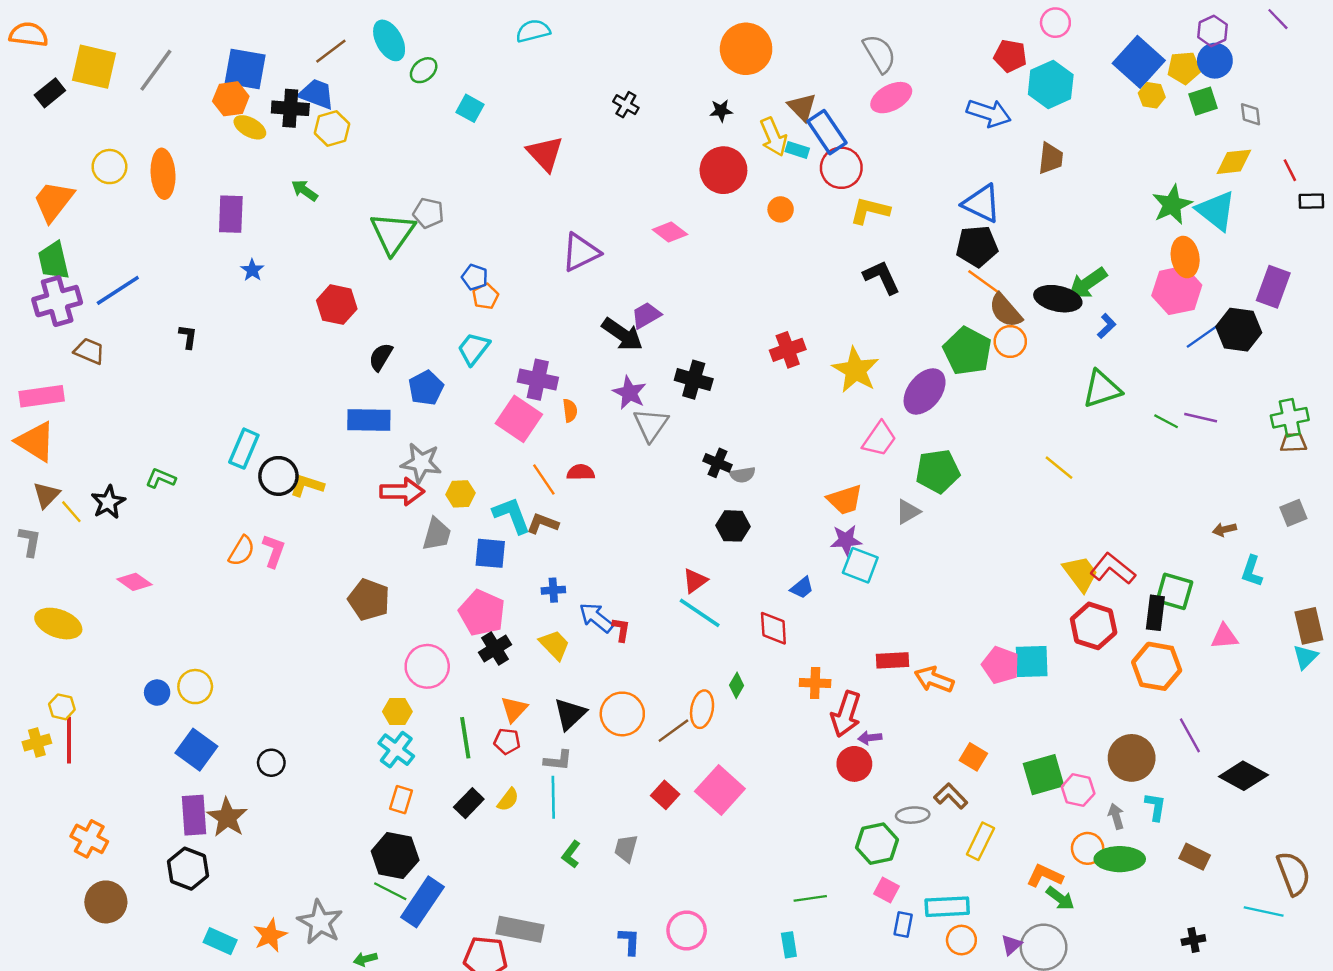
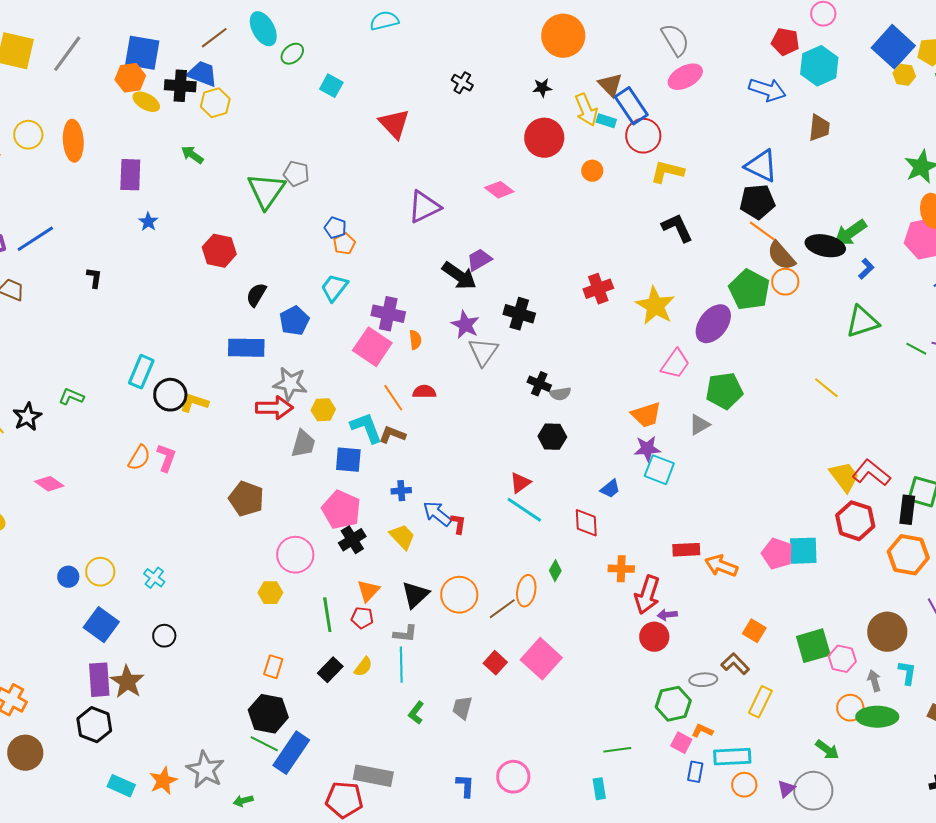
cyan cross: (396, 750) -> (154, 578), moved, size x0.7
orange L-shape: (1045, 876) -> (702, 731), moved, size x0.7

